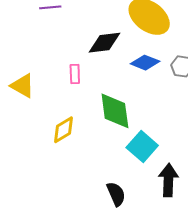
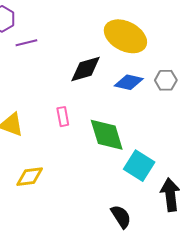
pink rectangle: (75, 74) -> (63, 117), moved
yellow diamond: (64, 130) -> (30, 177), moved, turned 32

